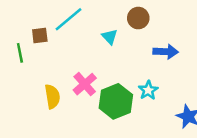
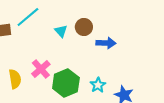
brown circle: (138, 18) -> (84, 27), moved
cyan star: (148, 90) -> (98, 85), moved

